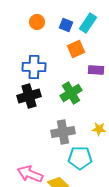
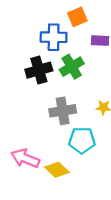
blue cross: (34, 67) -> (54, 37), moved
black cross: (29, 96) -> (39, 70), moved

